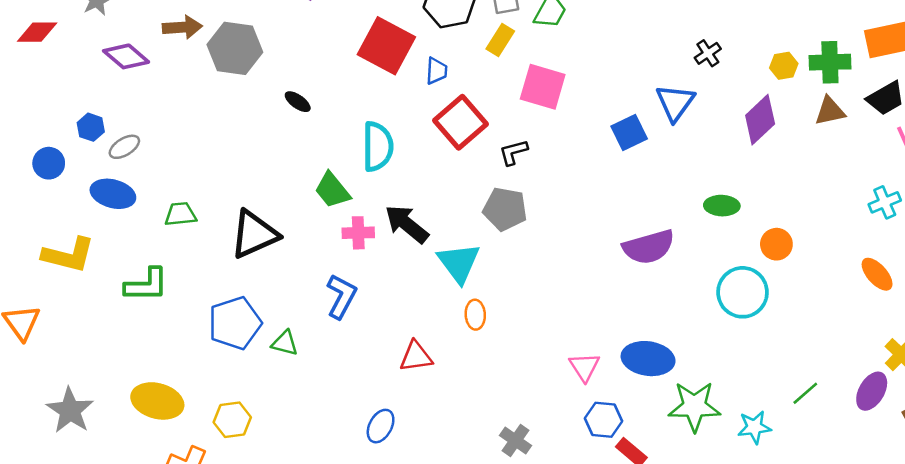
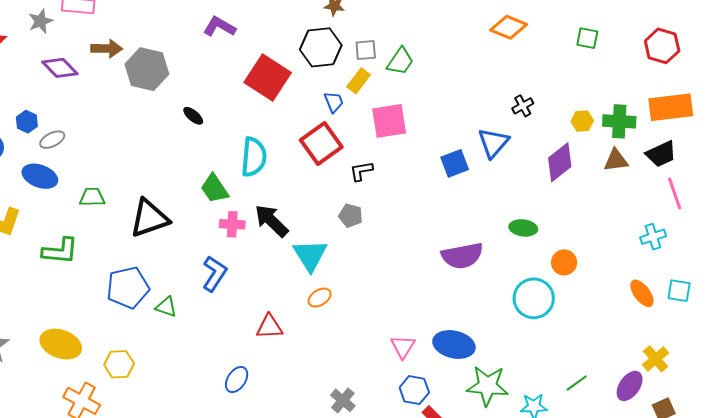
blue trapezoid: (437, 71) -> (334, 102), moved, turned -30
pink square: (543, 87) -> (389, 121), turned -30
gray pentagon: (505, 209) -> (351, 216), size x0.7
orange ellipse: (475, 315) -> (320, 298), turned 55

